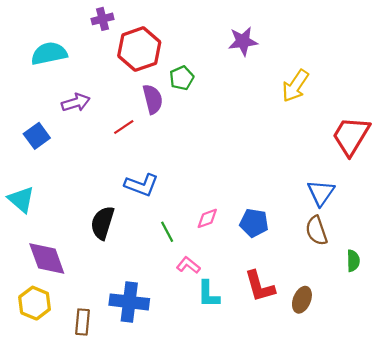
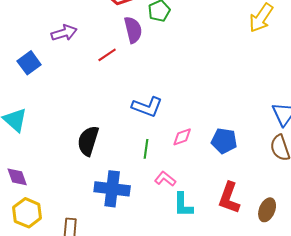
blue L-shape: (142, 185) -> (147, 107), moved
green line: (167, 232) -> (146, 149), turned 36
purple diamond: (47, 258) -> (17, 177), moved, size x0.6
red L-shape: (260, 286) -> (229, 198), turned 36
blue cross: (129, 302) -> (112, 189), moved

